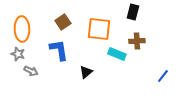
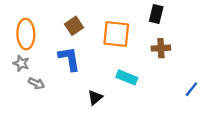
cyan rectangle: (117, 54) -> (127, 77), moved
black triangle: (86, 72) -> (95, 97), moved

